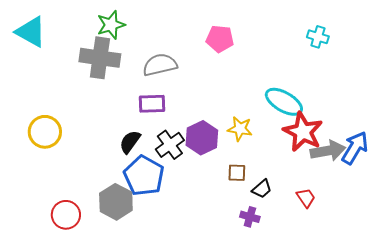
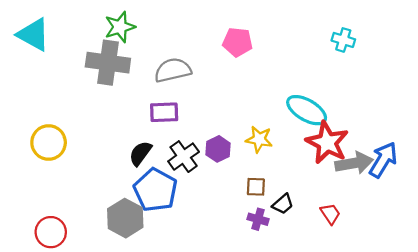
purple hexagon: (202, 138) -> (218, 149), size x0.7
red circle: (66, 215) -> (51, 232), moved
purple cross: (250, 217) -> (258, 219), moved

